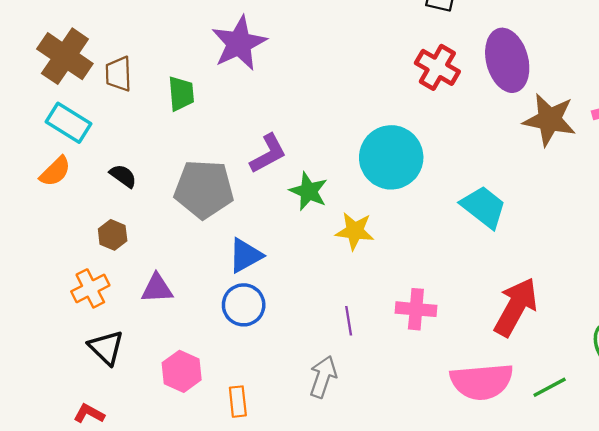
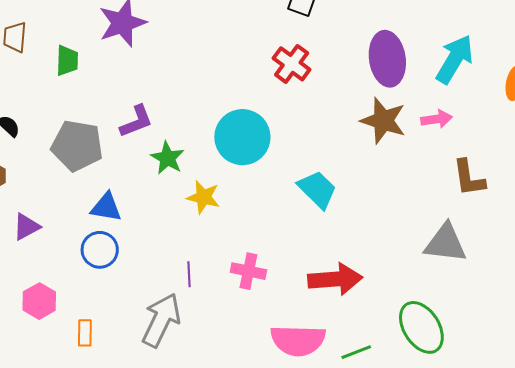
purple ellipse: (507, 60) -> (387, 59), moved
blue triangle: (245, 255) -> (106, 207), turned 32
purple triangle: (157, 288) -> (26, 227), turned -32
red arrow: (516, 307) -> (335, 279), turned 50
gray arrow: (323, 377) -> (161, 320), size x1.5

